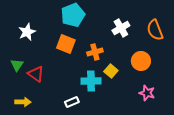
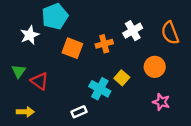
cyan pentagon: (73, 15) -> (55, 16), moved
orange cross: (95, 52) -> (104, 44), moved
cyan cross: (91, 81) -> (100, 89), turned 30

